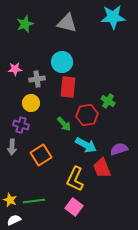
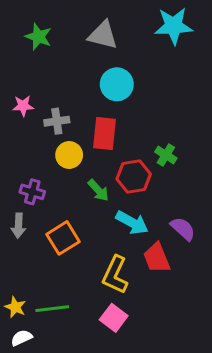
green star: (25, 24) -> (38, 37), turned -30
cyan circle: (62, 62) -> (117, 84), moved
yellow circle: (31, 103) -> (69, 155), moved
purple semicircle: (119, 149) -> (183, 229), turned 60

